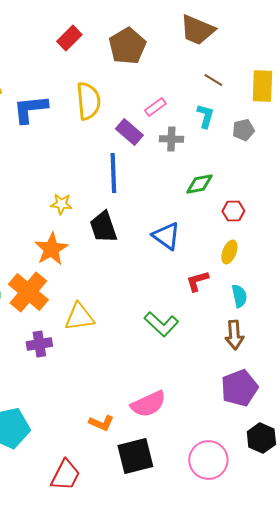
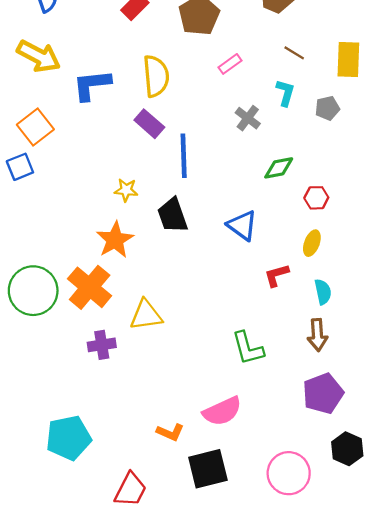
pink rectangle: (155, 107) -> (230, 64), moved
purple rectangle: (129, 132) -> (149, 124), moved
gray cross: (171, 139) -> (248, 118), turned 35
green L-shape: (161, 324) -> (248, 348), moved, turned 32

